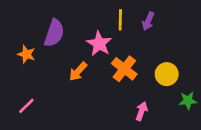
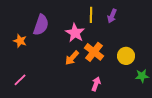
orange arrow: (78, 71) -> (72, 58), moved
pink arrow: (142, 111) -> (96, 84), moved

